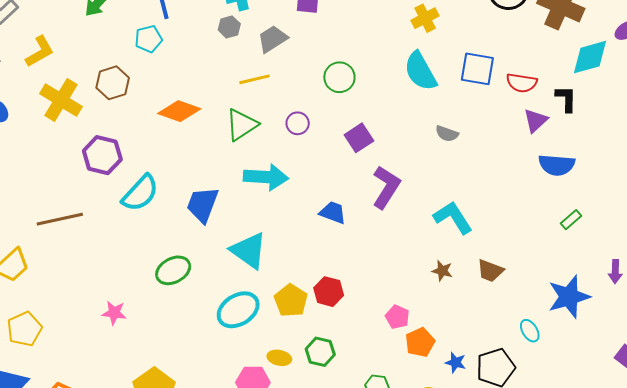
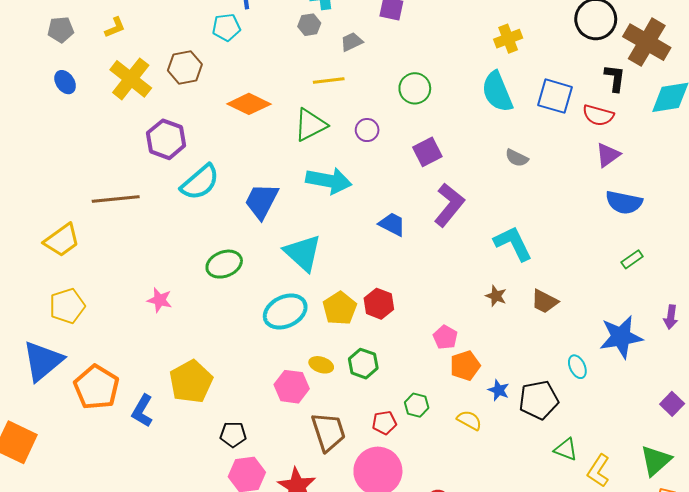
gray trapezoid: (273, 39) -> (352, 42), size x0.7
yellow L-shape: (40, 52) -> (115, 27), size x0.7
black L-shape: (566, 99) -> (615, 78), moved

